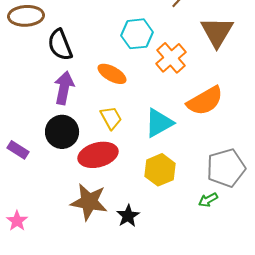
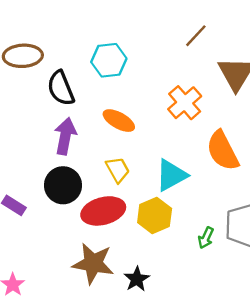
cyan hexagon: (137, 34) -> (109, 60), moved
orange semicircle: (205, 101) -> (223, 151), turned 93
yellow hexagon: (160, 170) -> (155, 215), moved
green arrow: (208, 200) -> (206, 238), moved, turned -36

